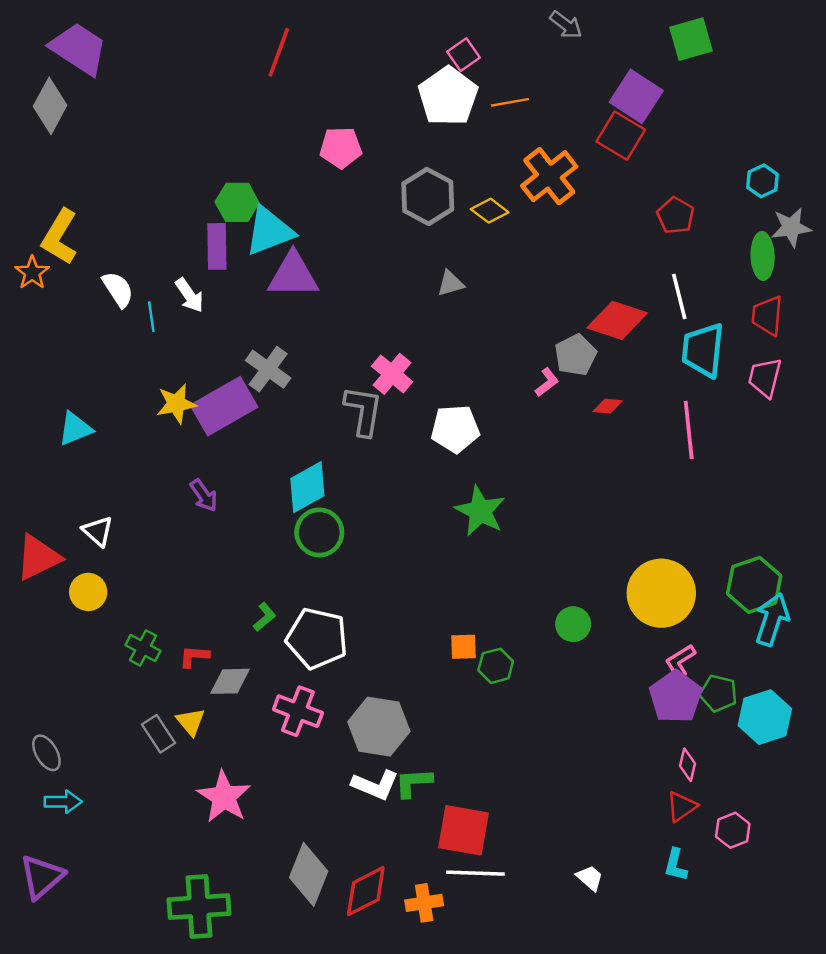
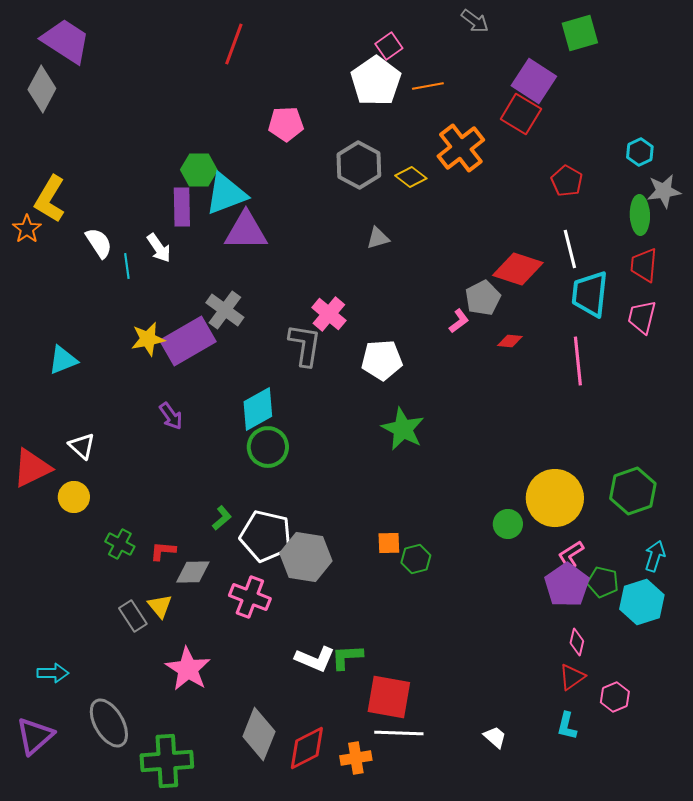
cyan arrow: (772, 619) -> (655, 556), moved, size x0.7
green circle: (573, 624) -> (508, 524), moved
gray hexagon: (379, 727) -> (306, 557), moved
gray ellipse: (46, 753) -> (109, 723), moved, size x1.6

